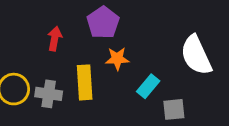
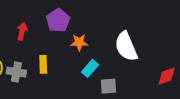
orange star: (117, 59) -> (79, 42), moved
yellow rectangle: (85, 82) -> (43, 64), size x0.7

